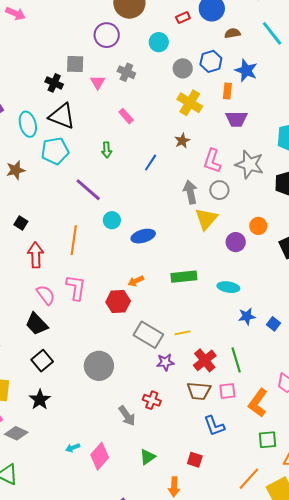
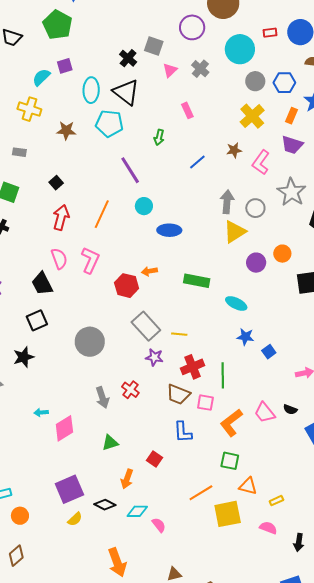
cyan circle: (159, 42) -> (240, 49), size x1.5
pink L-shape: (212, 161) -> (261, 162), moved

